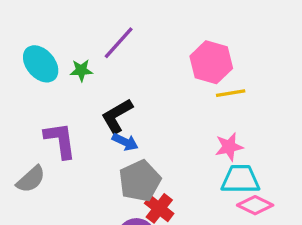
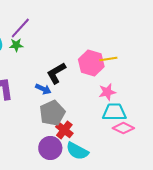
purple line: (119, 43) -> (20, 28), moved
pink hexagon: (211, 62) -> (91, 63), moved
black L-shape: (117, 116) -> (56, 73), moved

